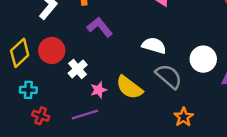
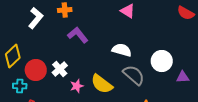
red circle: (52, 50) -> (36, 70), moved

